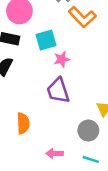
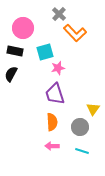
orange semicircle: (23, 123) -> (52, 122), moved

